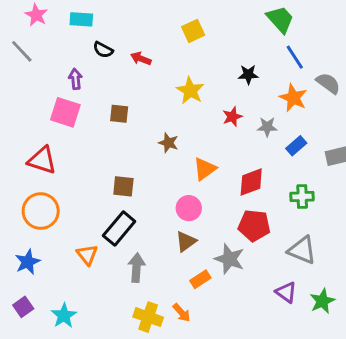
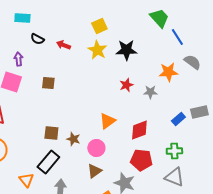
blue line: (295, 57) -> (177, 37), moved
black star: (248, 75) -> (126, 50), moved, size x1.5
yellow star: (190, 91) -> (97, 50), moved
orange star: (293, 98) -> (168, 72), turned -30
brown star: (168, 143) -> (73, 139), moved
blue rectangle: (296, 146) -> (178, 119), moved
green cross: (302, 197) -> (174, 151), moved

